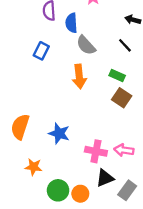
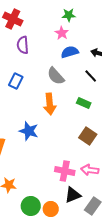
blue semicircle: (71, 23) -> (70, 52), moved, turned 78
brown square: (122, 98) -> (88, 136), moved
blue star: (59, 133) -> (29, 131), moved

